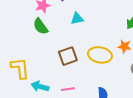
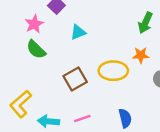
yellow L-shape: (20, 68) -> (21, 104), turned -115

